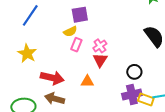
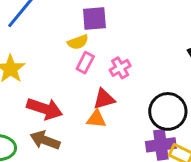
red triangle: (100, 60) -> (104, 99), moved, turned 35
black circle: (134, 72) -> (168, 111), size x1.6

